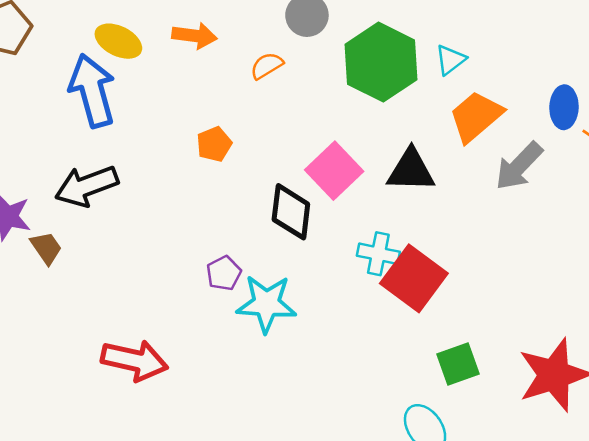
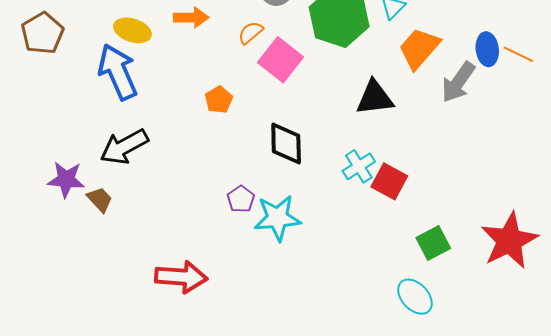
blue ellipse: (564, 107) -> (487, 49), moved
pink square: (334, 171) -> (280, 60), moved
cyan cross: (378, 254) -> (359, 166), turned -36
red square: (414, 278) -> (389, 181), size x0.7

